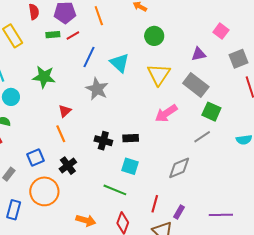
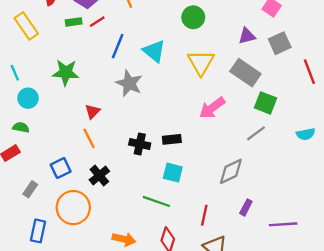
gray square: (238, 59) -> (280, 43), moved
purple rectangle: (179, 212) -> (246, 207), moved

